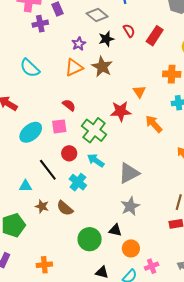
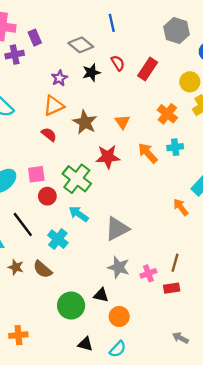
brown star: (102, 67) -> (85, 122), moved
orange cross: (172, 74) -> (167, 114), turned 36
orange triangle: (139, 92) -> (122, 122), moved
red semicircle: (69, 105) -> (49, 134), moved
orange arrow: (154, 124) -> (148, 153), moved
red circle: (69, 153) -> (47, 196), moved
gray star: (130, 206) -> (119, 267), turned -30
pink cross: (152, 266) -> (148, 273), moved

